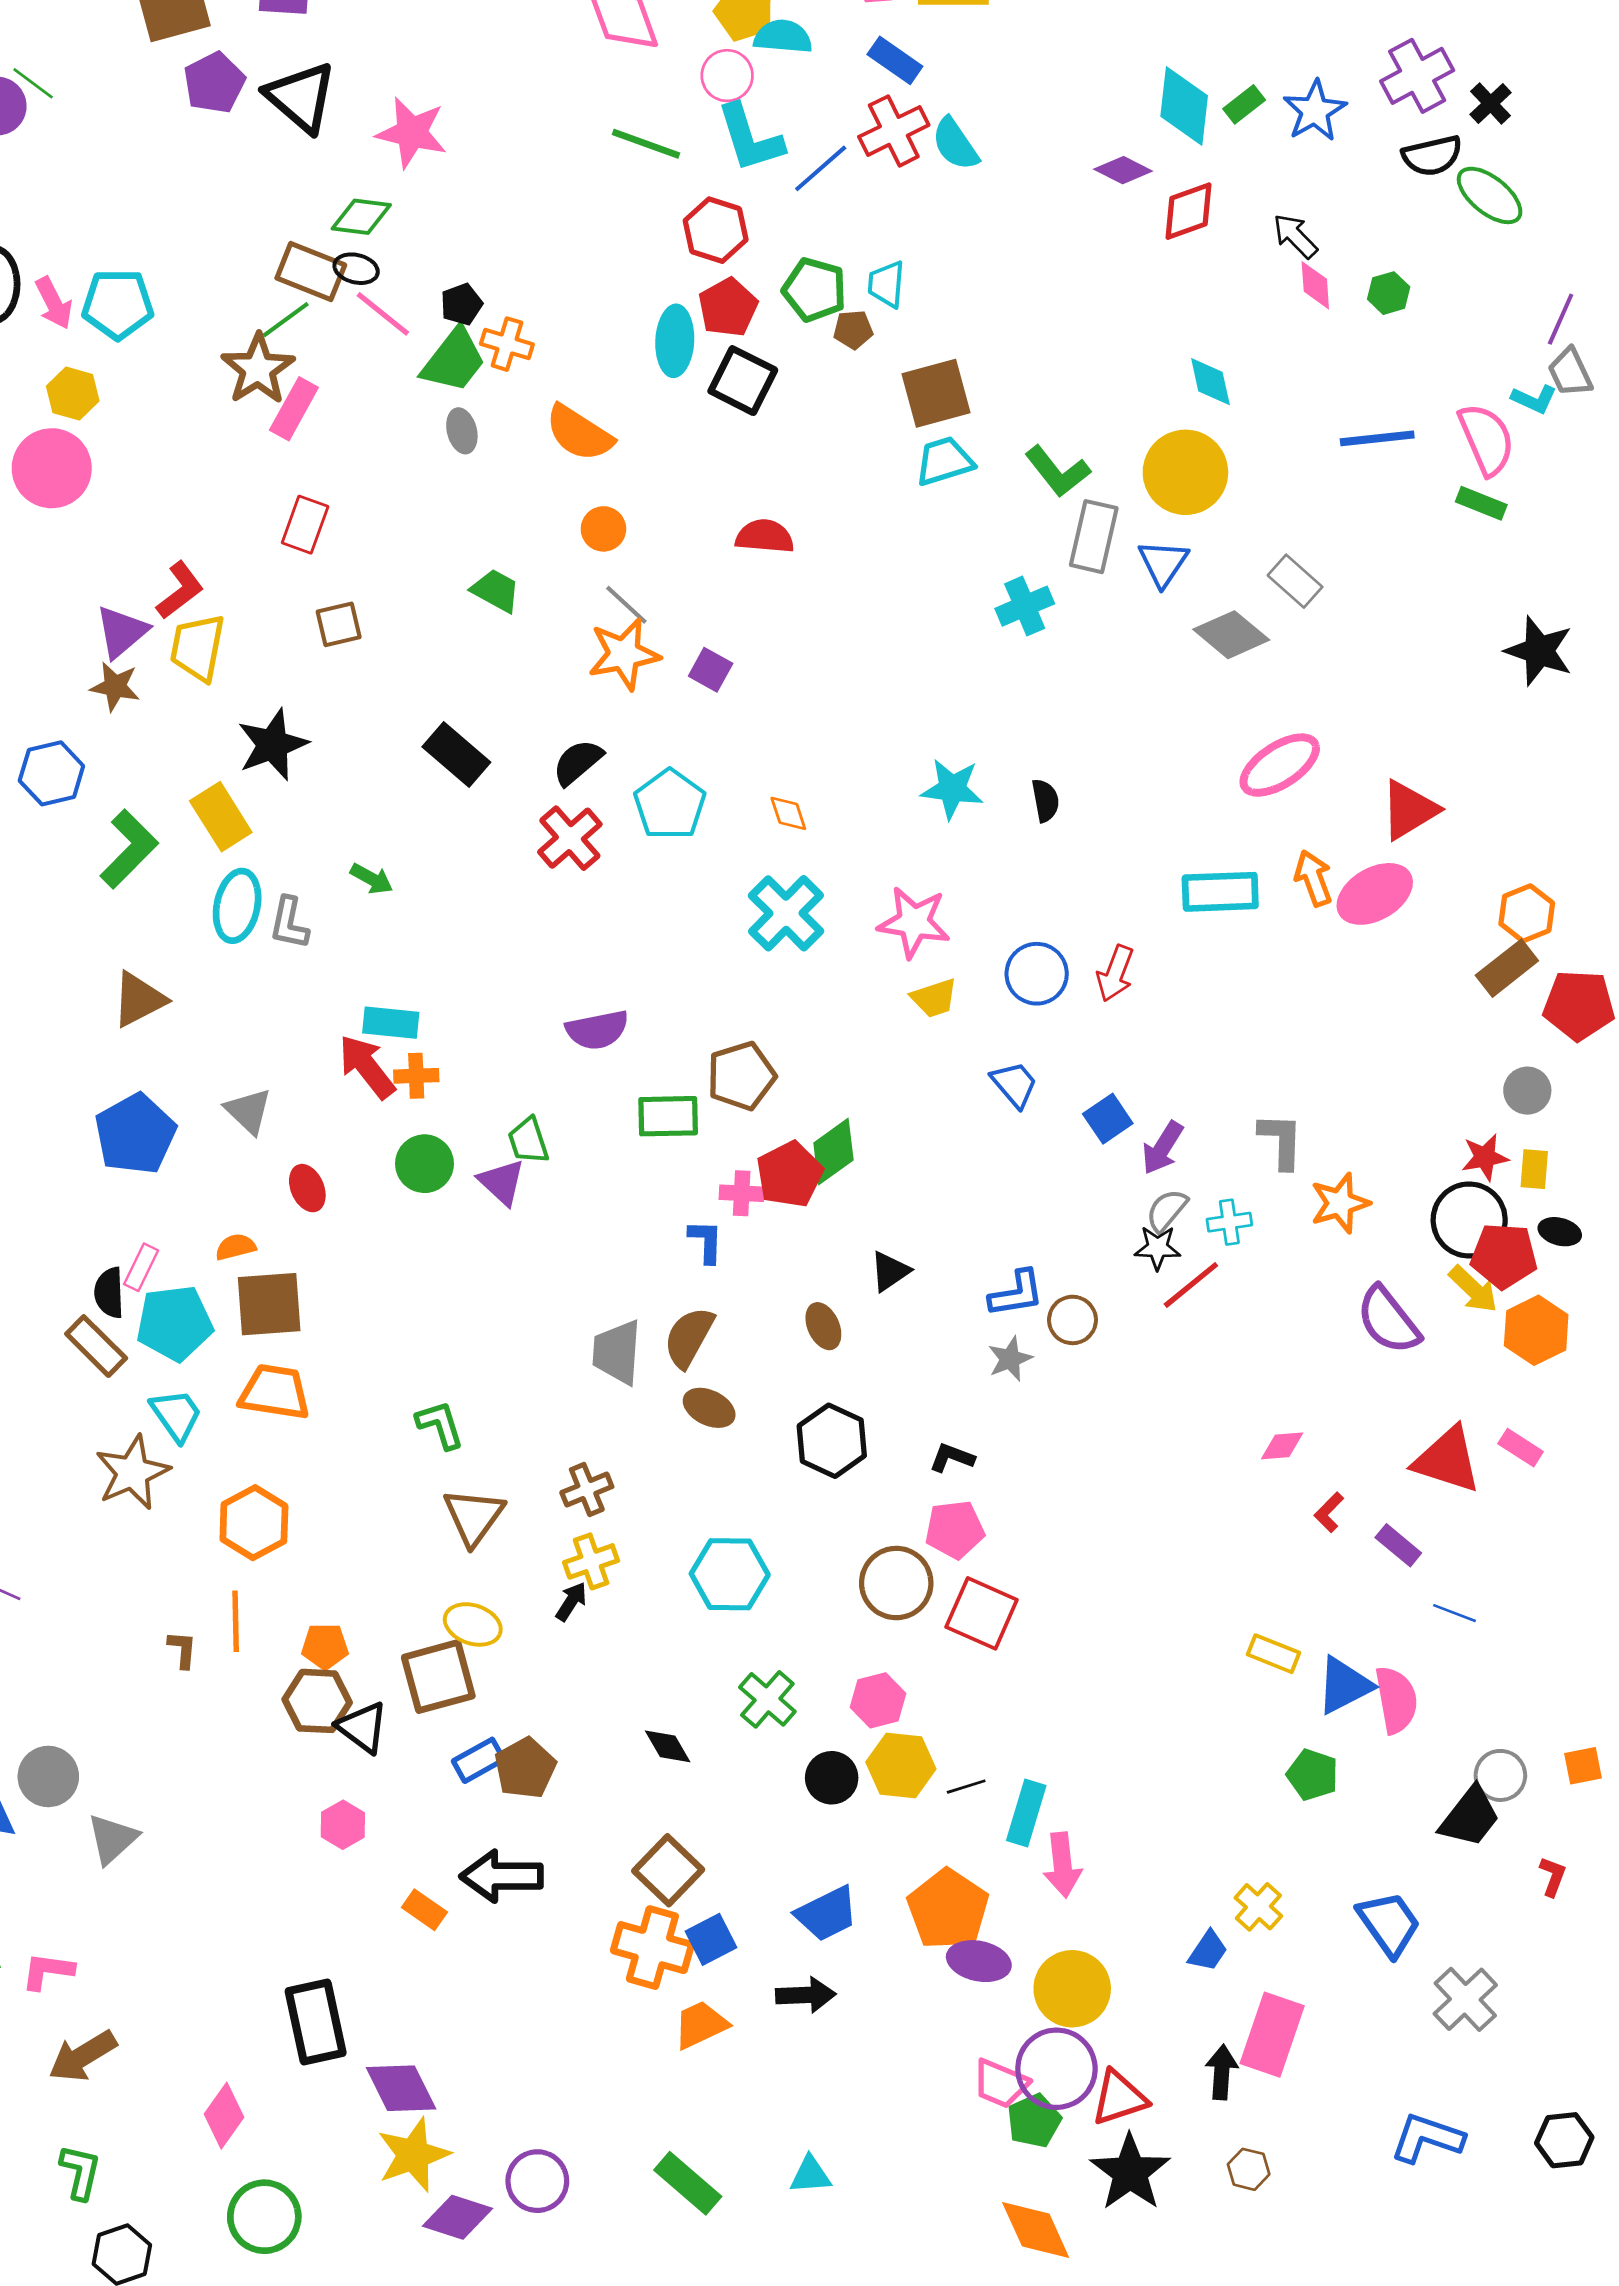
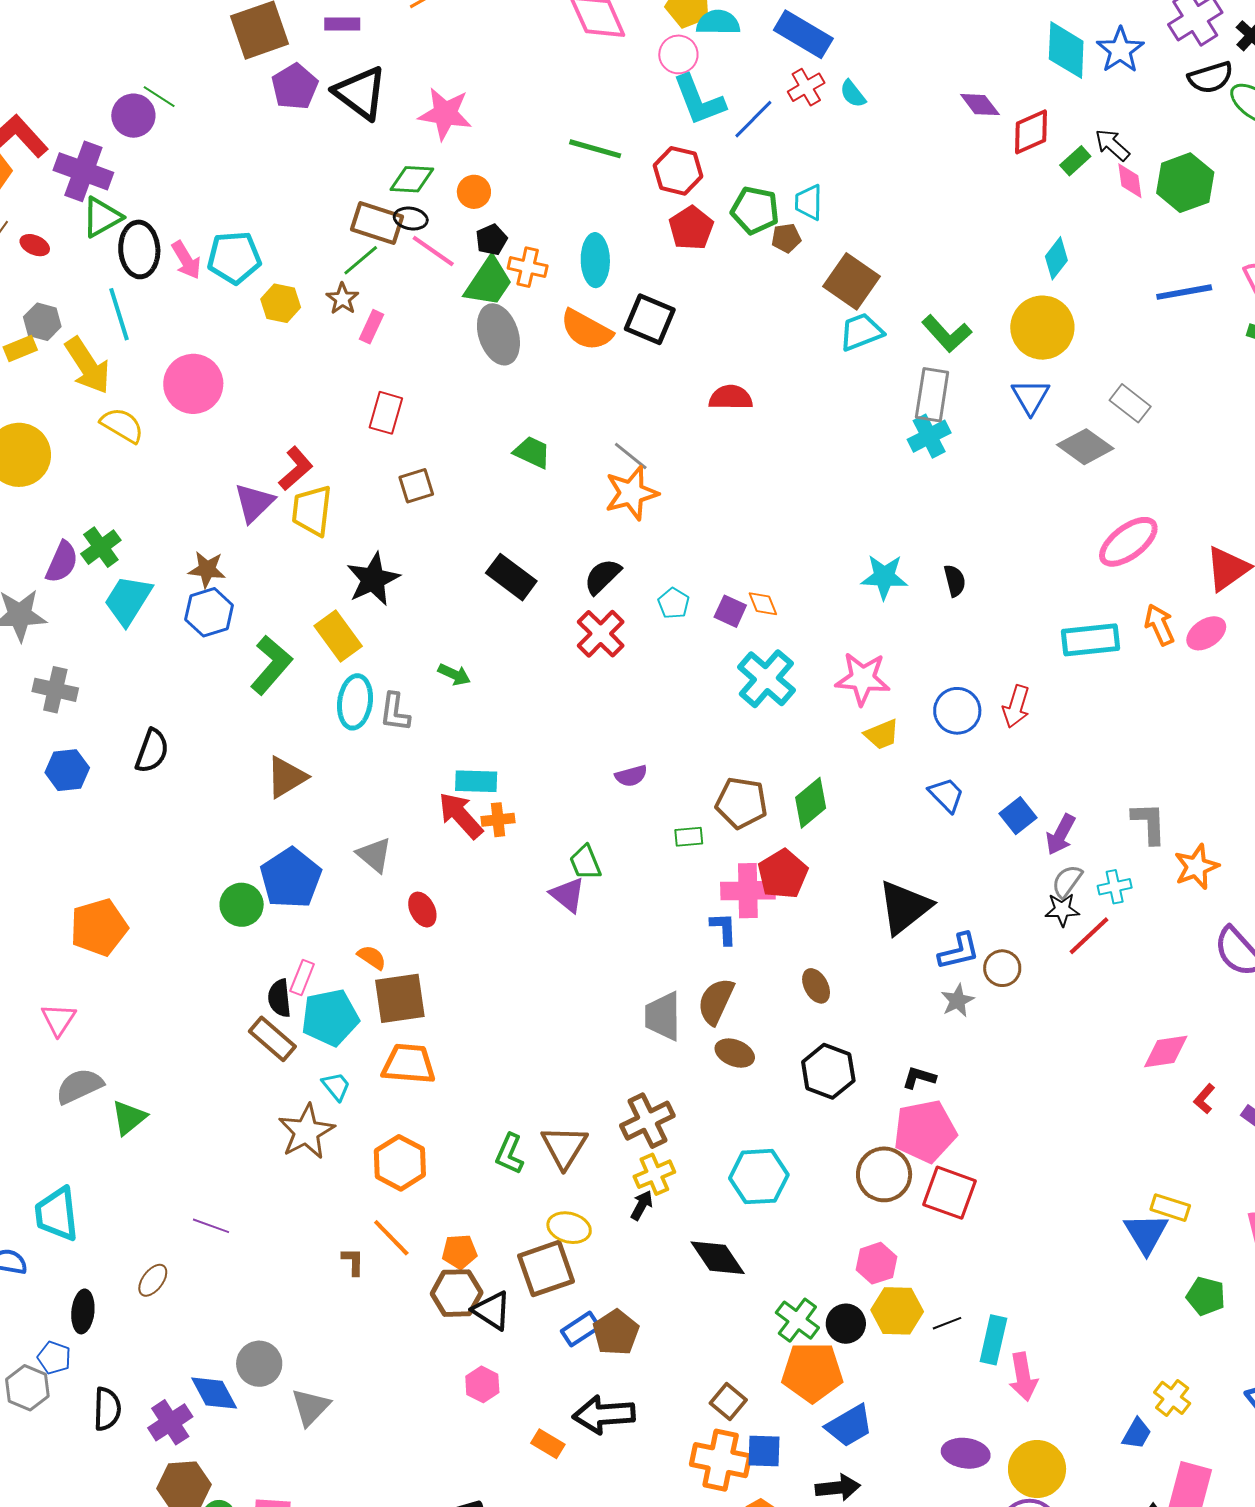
blue rectangle: (895, 60) -> (803, 34), size x1.4
green rectangle: (1244, 104) -> (1075, 161), moved
cyan diamond: (1184, 106) -> (1066, 50), moved
red cross: (894, 131) -> (806, 87), size x0.7
green line: (646, 144) -> (595, 149), moved
cyan semicircle: (955, 144) -> (853, 94), size x0.7
purple diamond: (1123, 170) -> (980, 105), turned 30
green hexagon: (1389, 293) -> (1185, 183), size x1.8
cyan ellipse: (675, 341) -> (595, 260), moved
brown star: (258, 369) -> (342, 299), size x0.6
black square: (743, 381) -> (650, 319), moved
cyan diamond: (1210, 382) -> (1056, 258), turned 54
brown square: (936, 393) -> (852, 281), turned -36
yellow hexagon: (73, 394) -> (281, 303), moved
pink rectangle: (294, 409) -> (372, 327), size x0.7
gray ellipse: (462, 431) -> (498, 334), size x1.8
orange circle: (603, 529) -> (474, 192), moved
gray rectangle: (1094, 537) -> (932, 395), moved
purple square: (711, 670) -> (730, 611), moved
brown star: (115, 687) -> (207, 569), moved
cyan pentagon: (670, 804) -> (674, 603), size x0.6
pink ellipse: (1375, 894) -> (1206, 633), size x0.7
purple semicircle: (597, 1030) -> (631, 776), size x0.7
brown pentagon: (741, 1076) -> (741, 803), turned 30
green rectangle: (668, 1116) -> (689, 837), size x0.6
green diamond: (833, 1152) -> (811, 803), moved
green circle: (424, 1164) -> (242, 905), moved
pink cross: (742, 1193) -> (748, 891), size x1.6
orange semicircle: (236, 1247) -> (372, 957), turned 52
black triangle: (890, 1271) -> (905, 907), moved, size x1.8
cyan trapezoid: (176, 1415) -> (336, 1086), size x0.7
green L-shape: (440, 1425) -> (509, 1154), moved, turned -135
pink diamond: (1282, 1446) -> (1166, 1051), size x1.4
brown cross: (587, 1490) -> (647, 1121), size x1.4
pink pentagon: (955, 1530) -> (925, 1131), size x1.4
orange line: (236, 1621) -> (391, 1238), turned -39
blue triangle: (1344, 1685) -> (1146, 1233), moved, turned -30
green cross: (767, 1699) -> (797, 1320), moved
black diamond: (668, 1746) -> (718, 1258), moved, size x1.5
brown square: (668, 1870) -> (728, 1401), size x0.7
orange pentagon: (948, 1909) -> (812, 1372), moved, turned -30
blue square: (711, 1939) -> (764, 1451), turned 33

